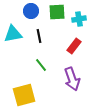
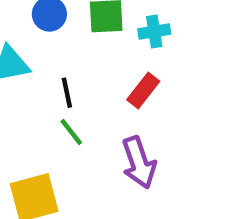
black line: (39, 36) -> (67, 93), moved

